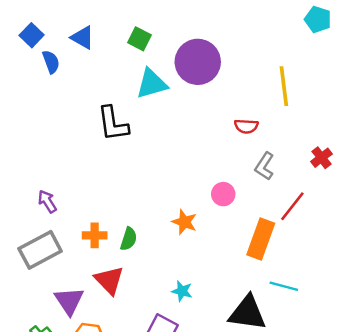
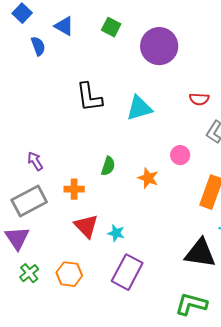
blue square: (32, 35) -> (22, 13), moved
cyan triangle: (152, 84) -> (139, 108), moved
green semicircle: (129, 239) -> (108, 166), moved
cyan star: (182, 291) -> (116, 233), moved
purple triangle: (69, 301) -> (17, 238), moved

